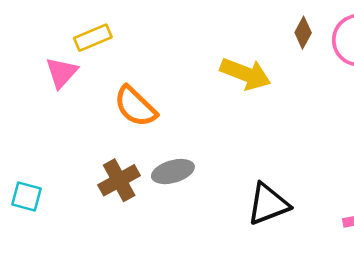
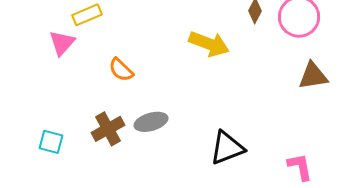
orange semicircle: (135, 106) -> (121, 70), size x0.7
cyan square: (26, 197) -> (51, 142), moved

